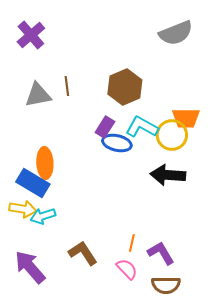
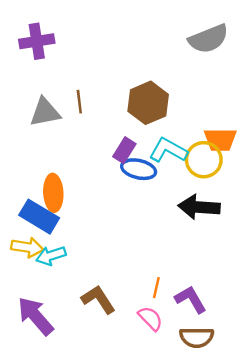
purple cross: (31, 35) -> (37, 41), turned 32

